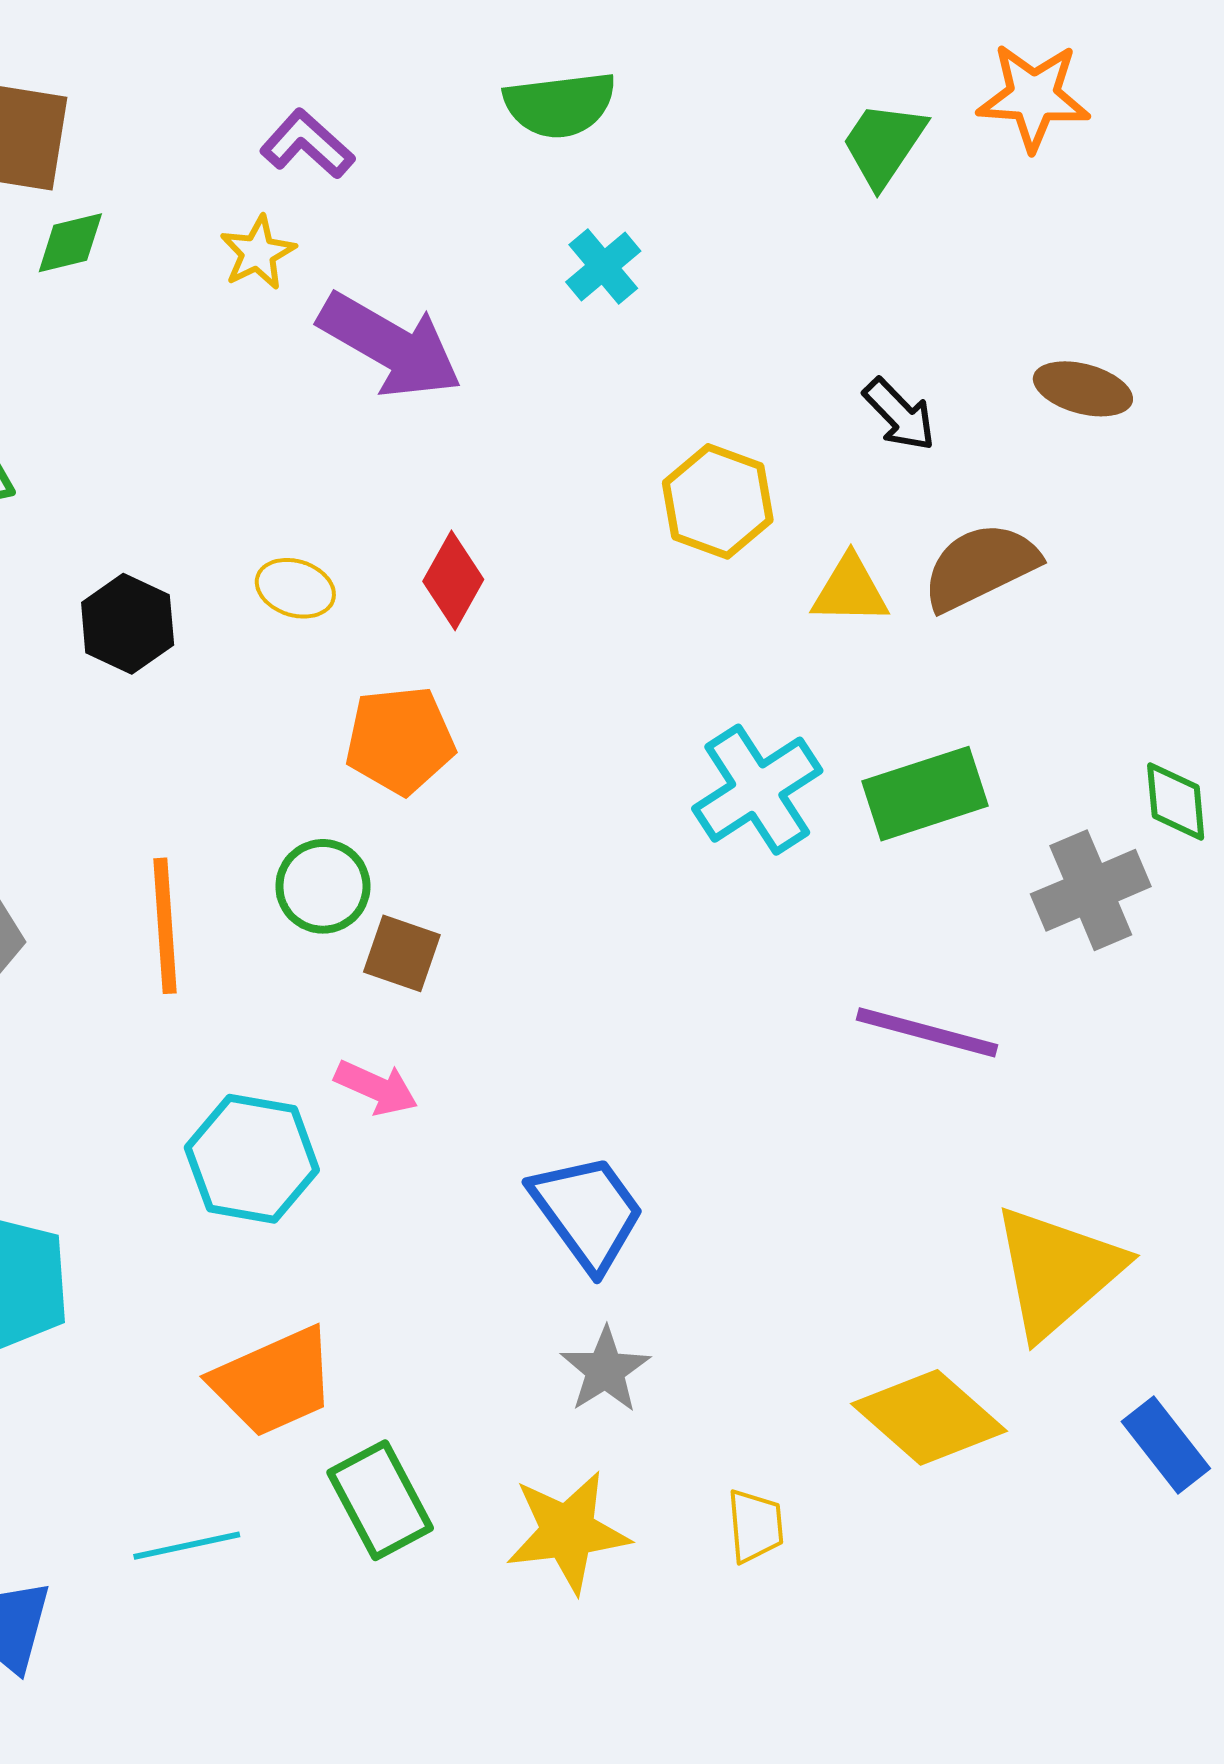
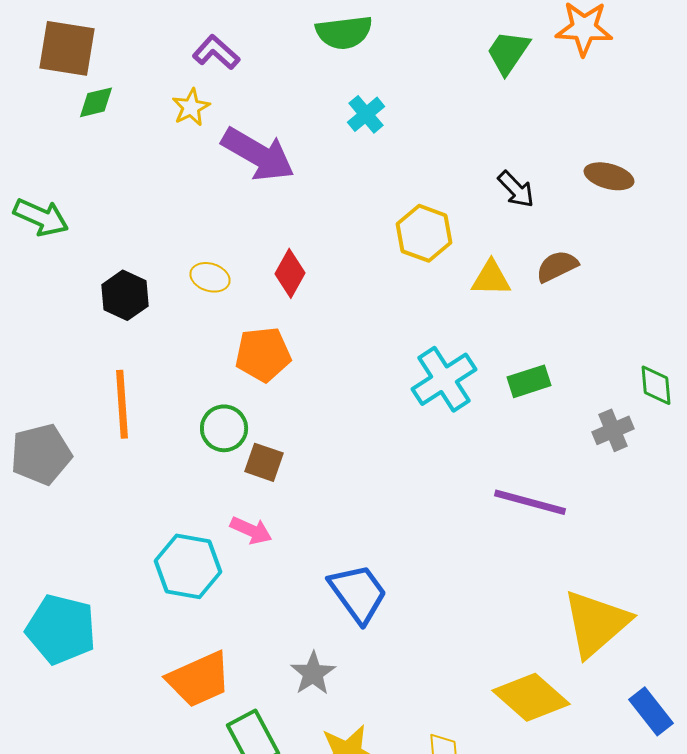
brown semicircle: (980, 567) -> (557, 266), size x0.7
green rectangle: (925, 794) -> (529, 381), size x0.7
gray cross: (1091, 890) -> (613, 430), size x0.7
orange line: (165, 926) -> (122, 404), moved
gray star: (605, 1370) -> (313, 673), moved

